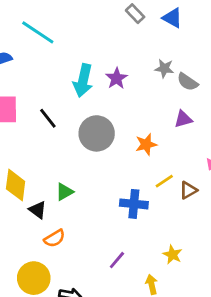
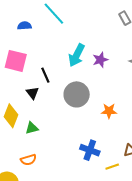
yellow line: (164, 181) -> (112, 167), moved
green triangle: (64, 192) -> (32, 128), moved
black triangle: (38, 210) -> (32, 93), moved

